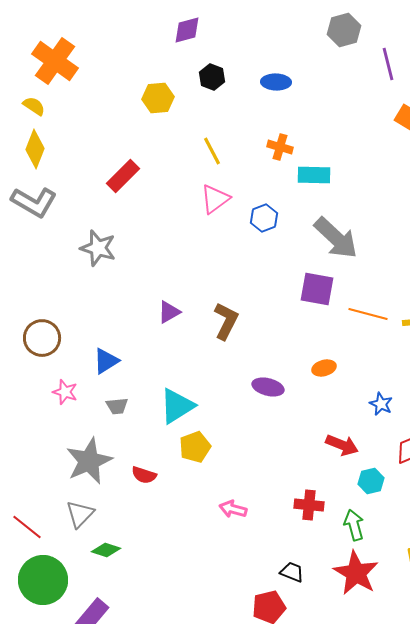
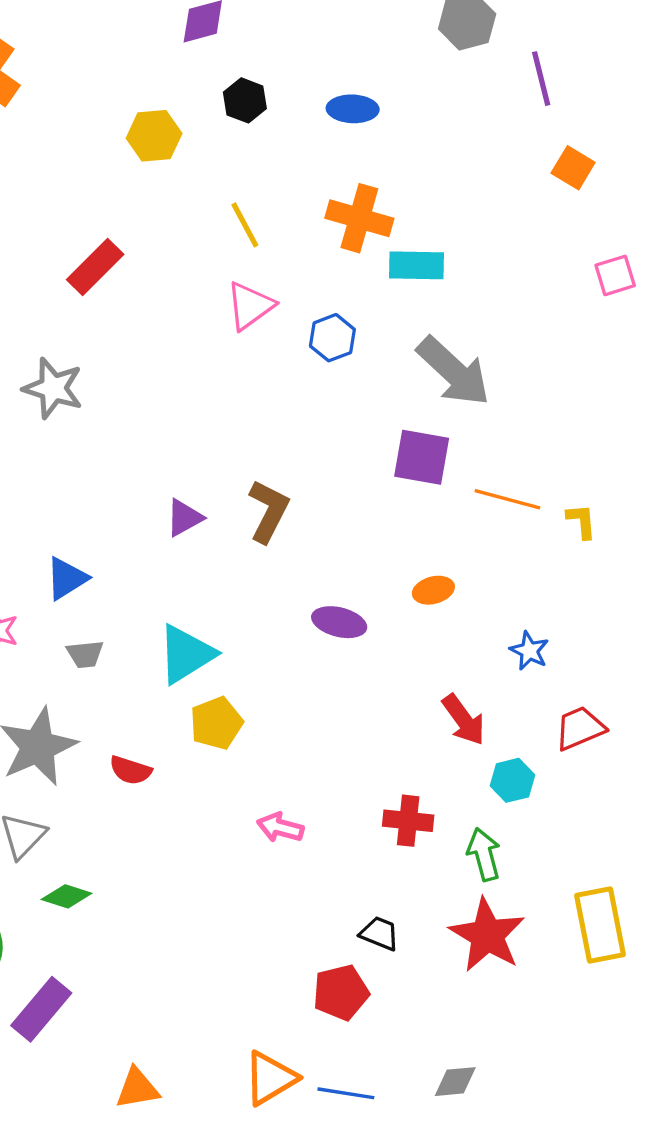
orange cross: (280, 147) -> (359, 218), size x1.5
purple triangle: (169, 312) -> (184, 518), moved
red arrow: (342, 445) -> (464, 720), turned 32

